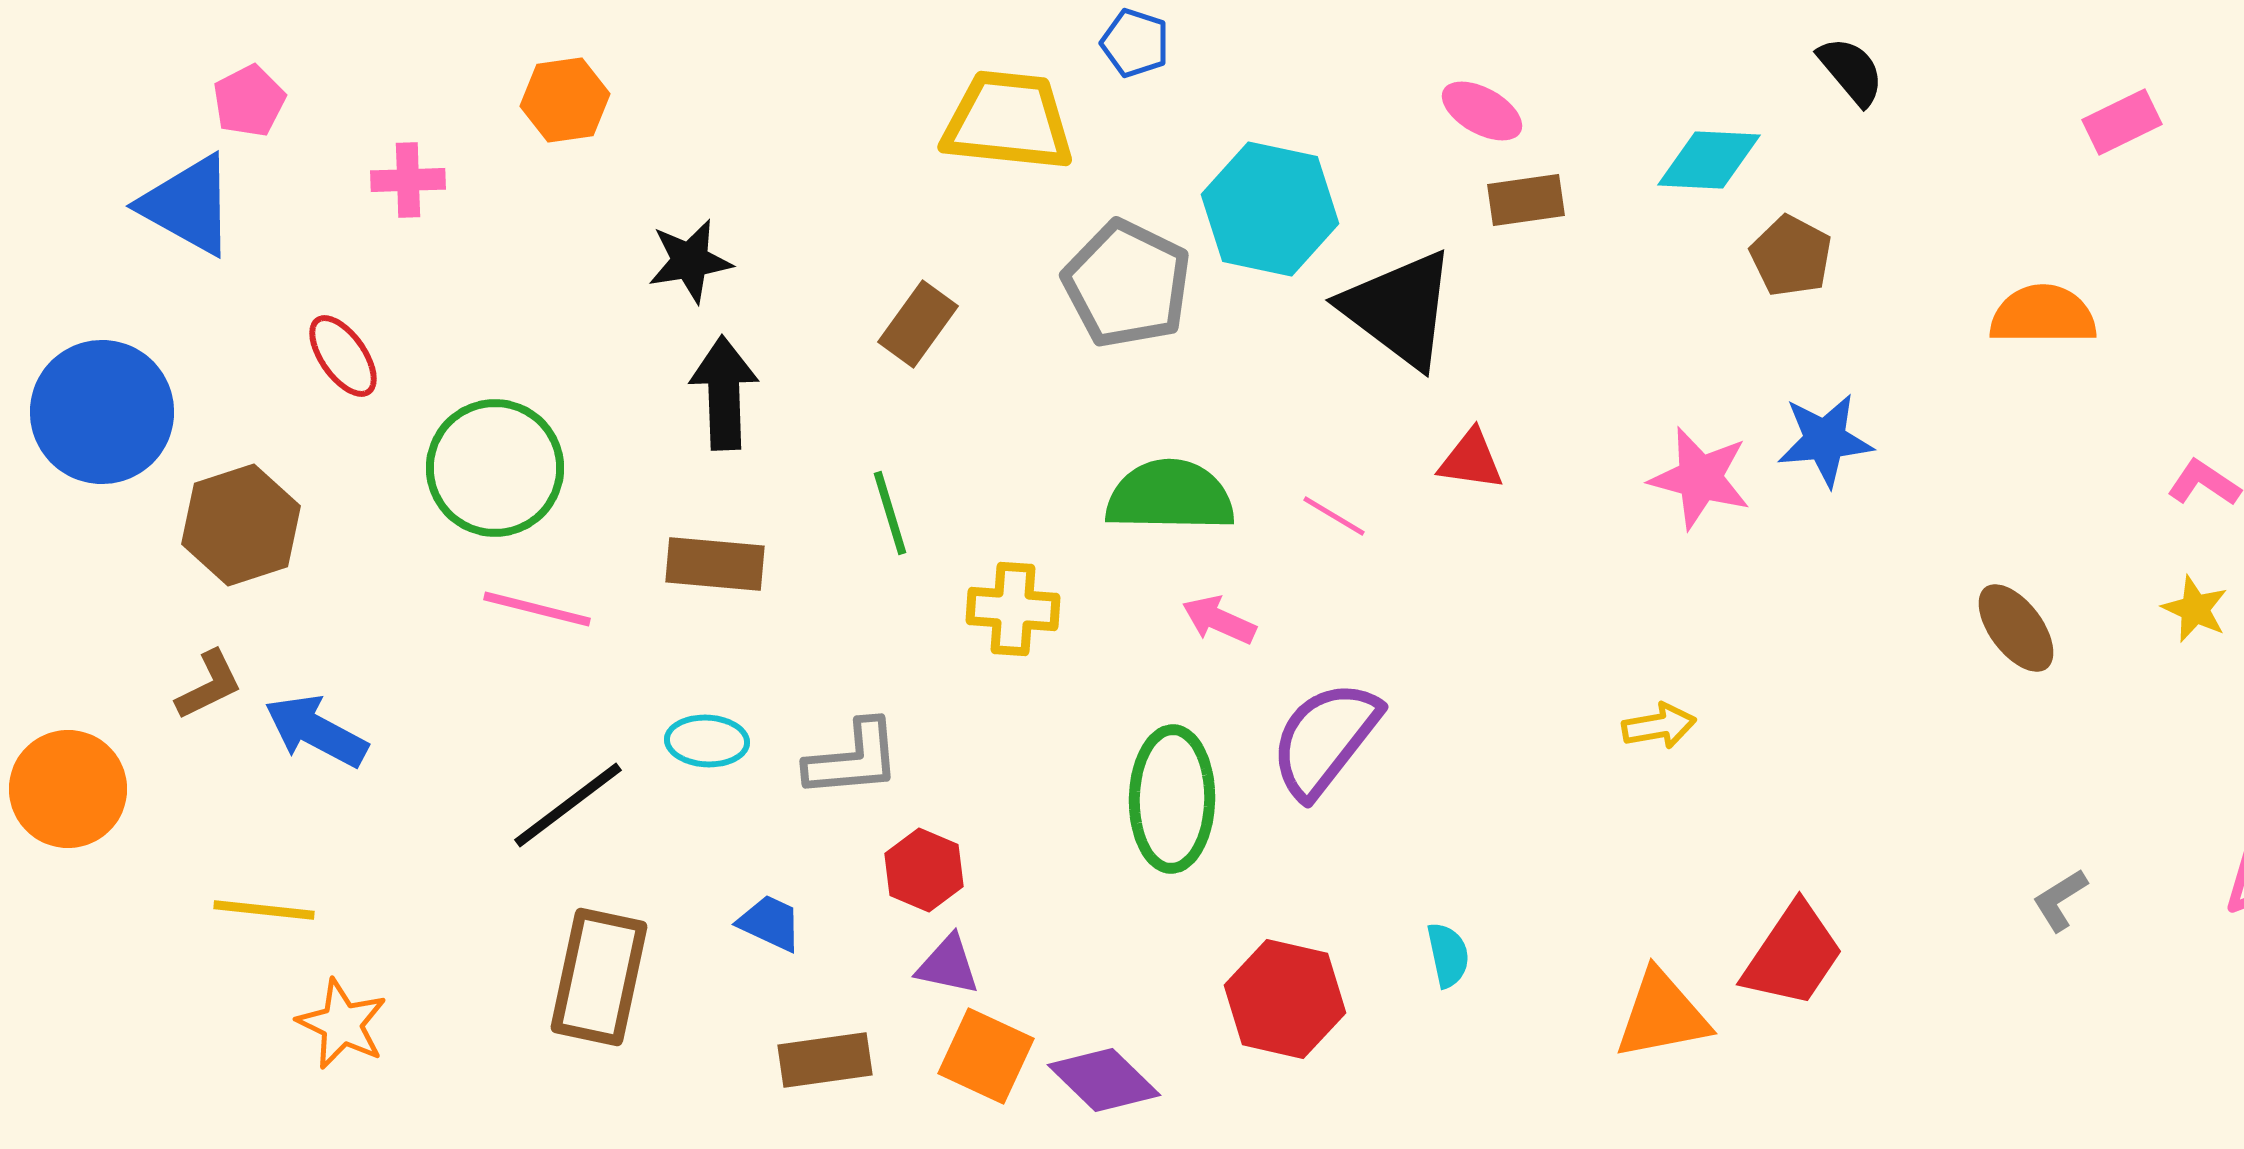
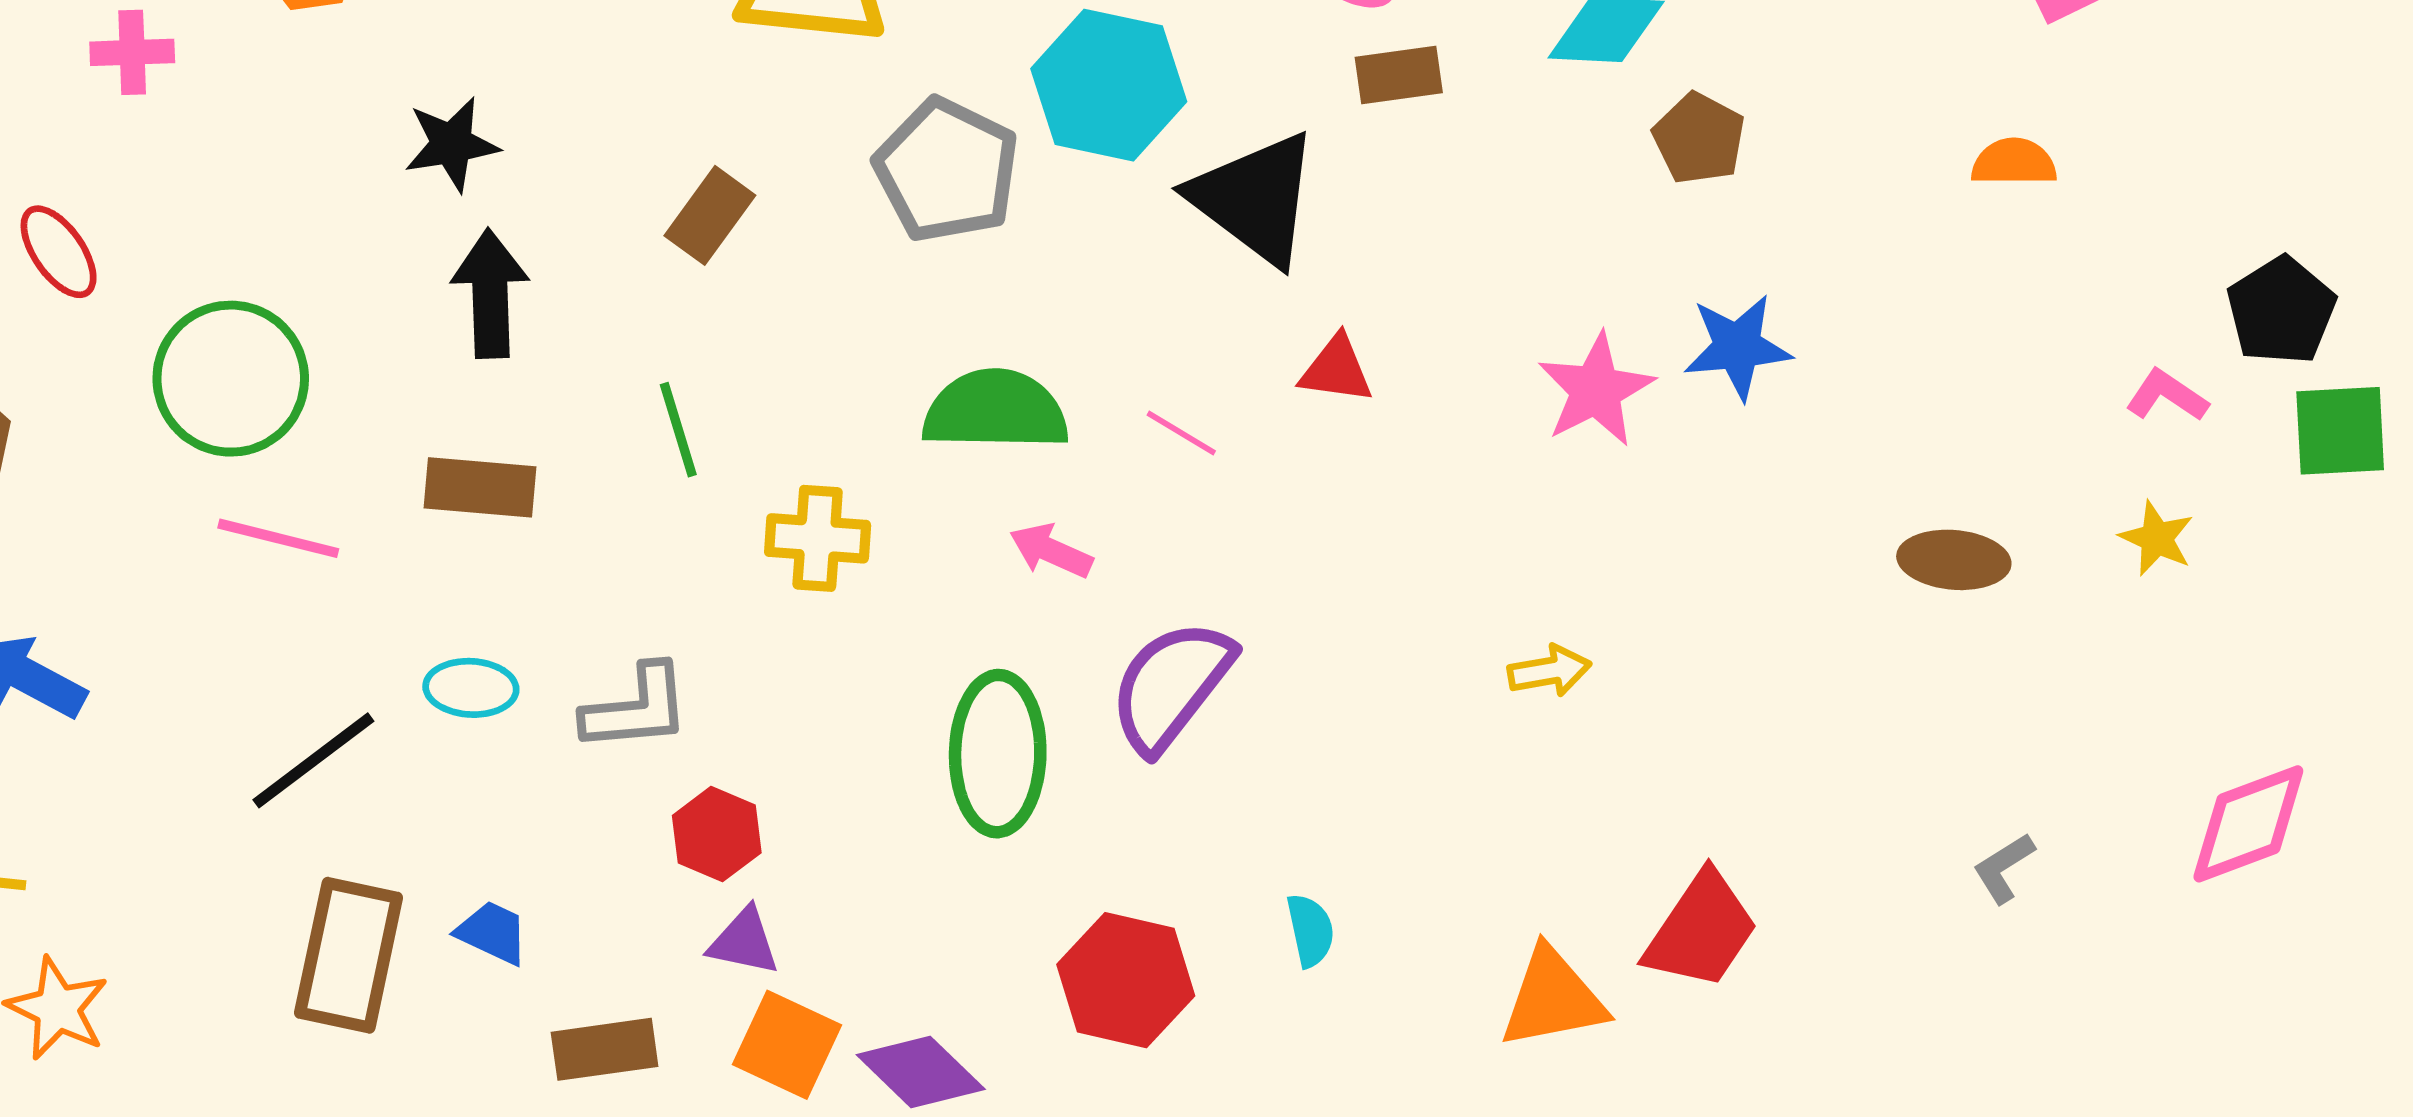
orange semicircle: (2043, 315) -> (2014, 162), moved, size x0.7
pink star: (1700, 478) -> (1596, 390), turned 30
brown ellipse: (2016, 628) -> (1954, 560), turned -48
blue trapezoid: (770, 923) -> (492, 933), moved

